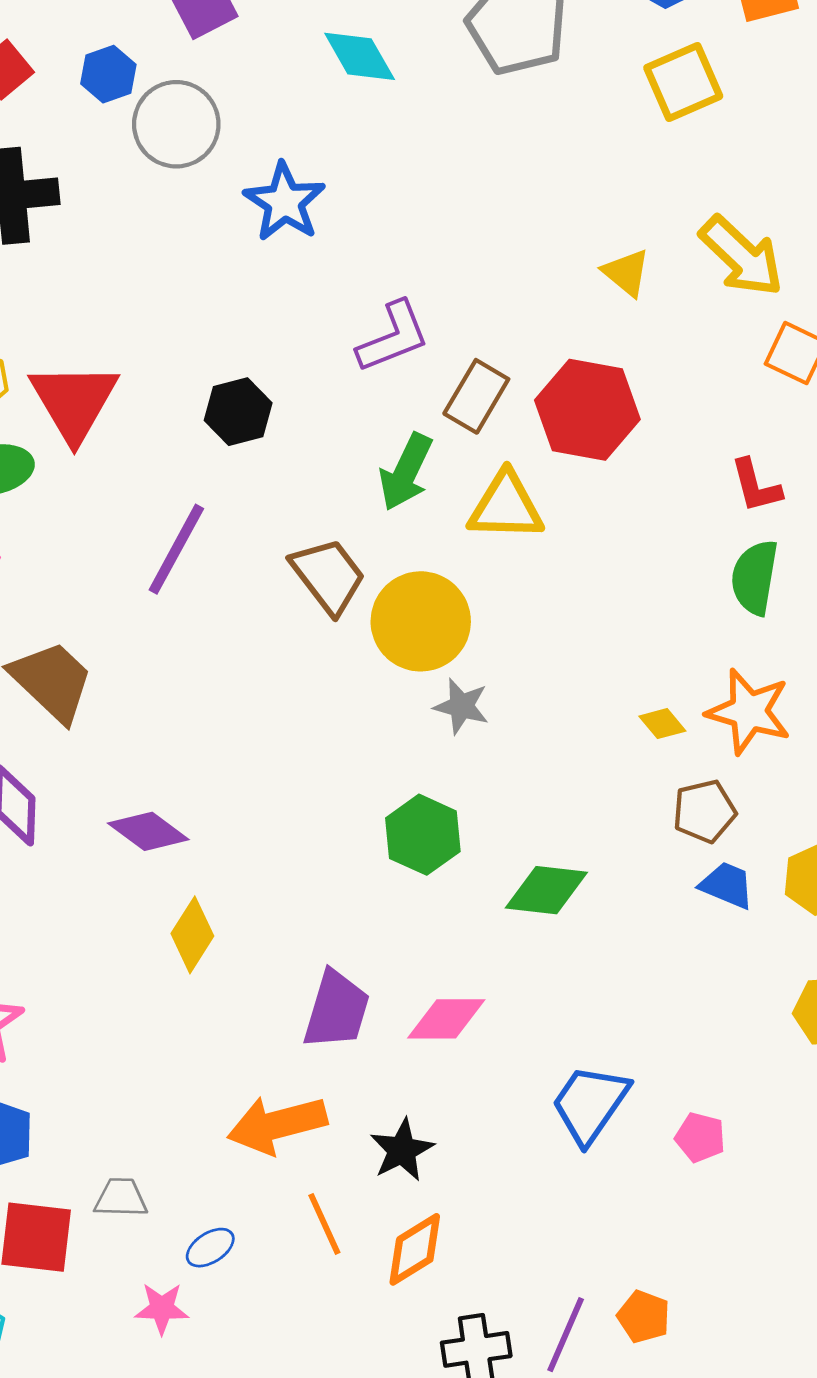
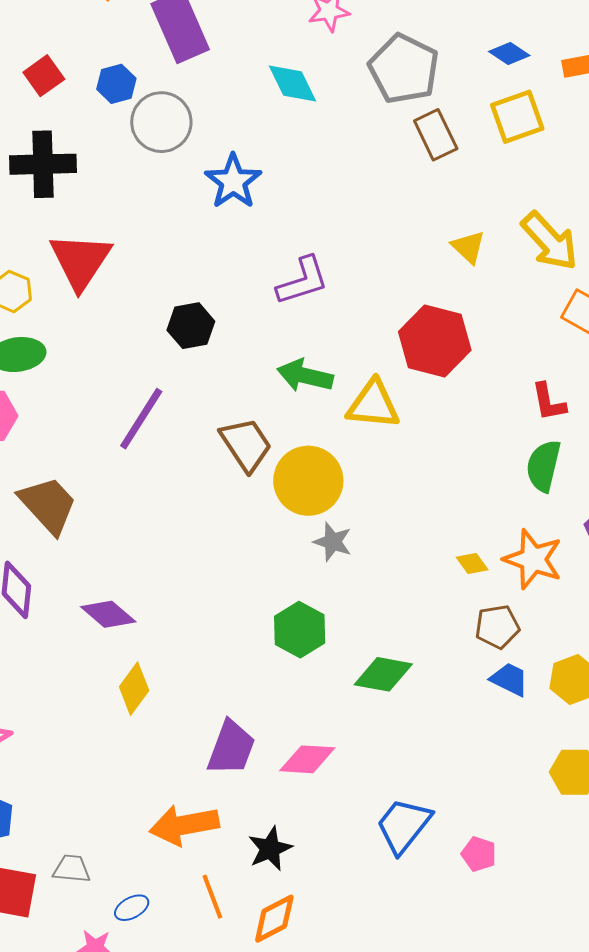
brown rectangle: (476, 396) -> (436, 135), moved, turned -60
red triangle: (74, 402) -> (80, 261), moved
green arrow: (406, 472) -> (305, 376), turned 74

